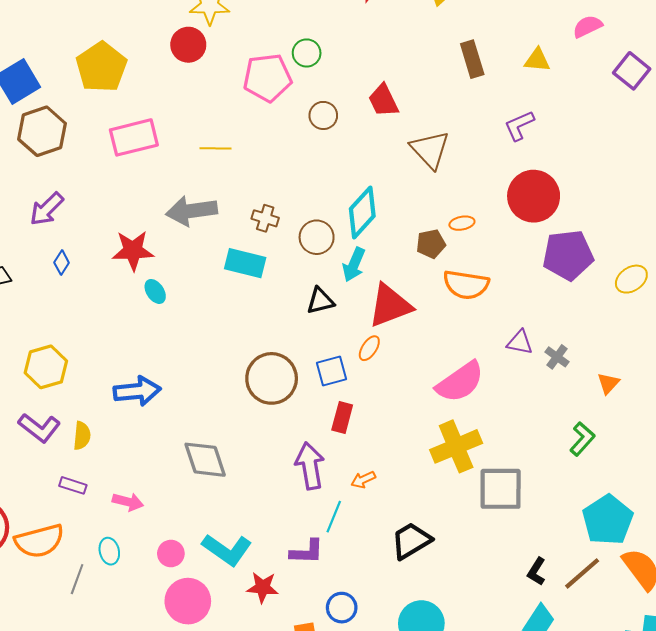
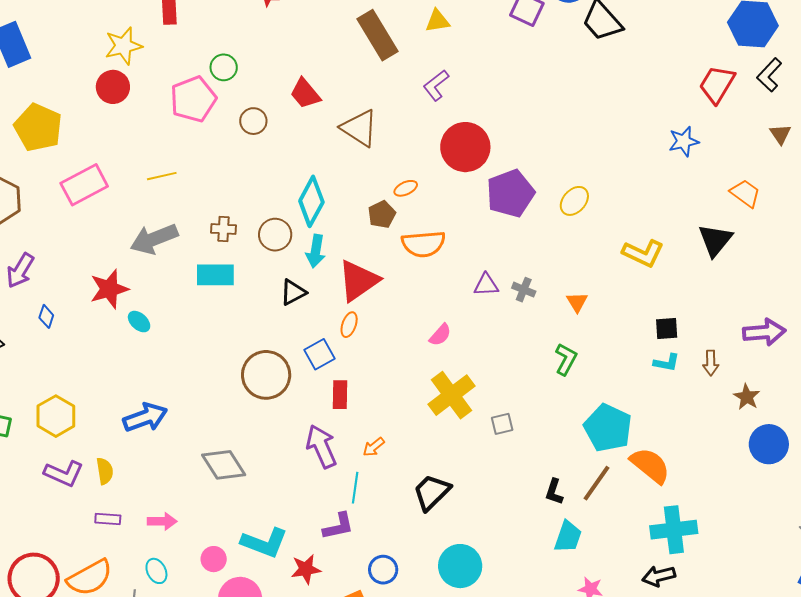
brown rectangle: (472, 59) -> (377, 35), size x1.4
pink semicircle: (460, 382) -> (440, 335), size x0.5
gray square: (501, 489) -> (502, 424), size x0.5

